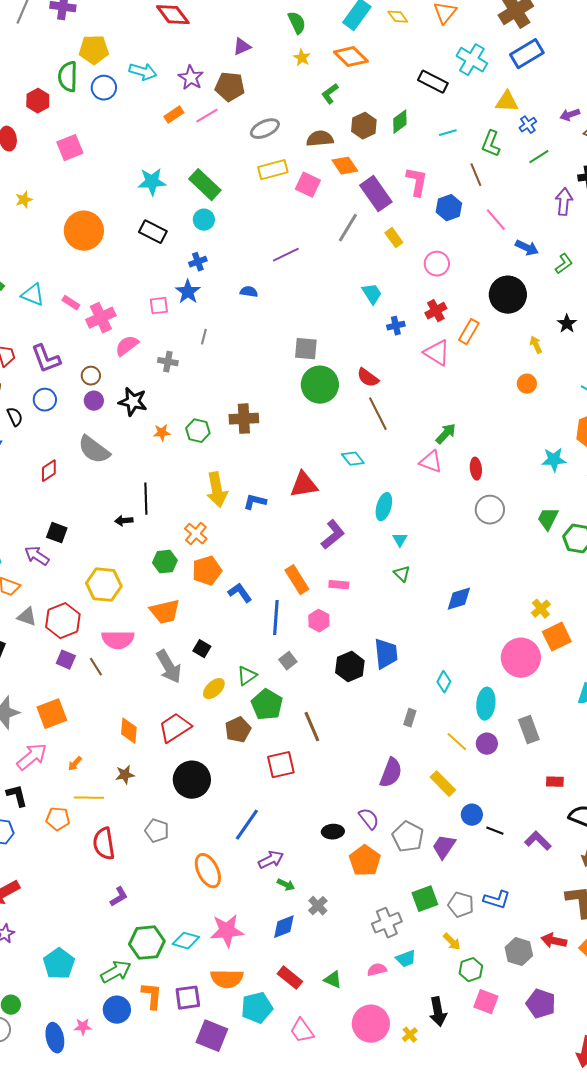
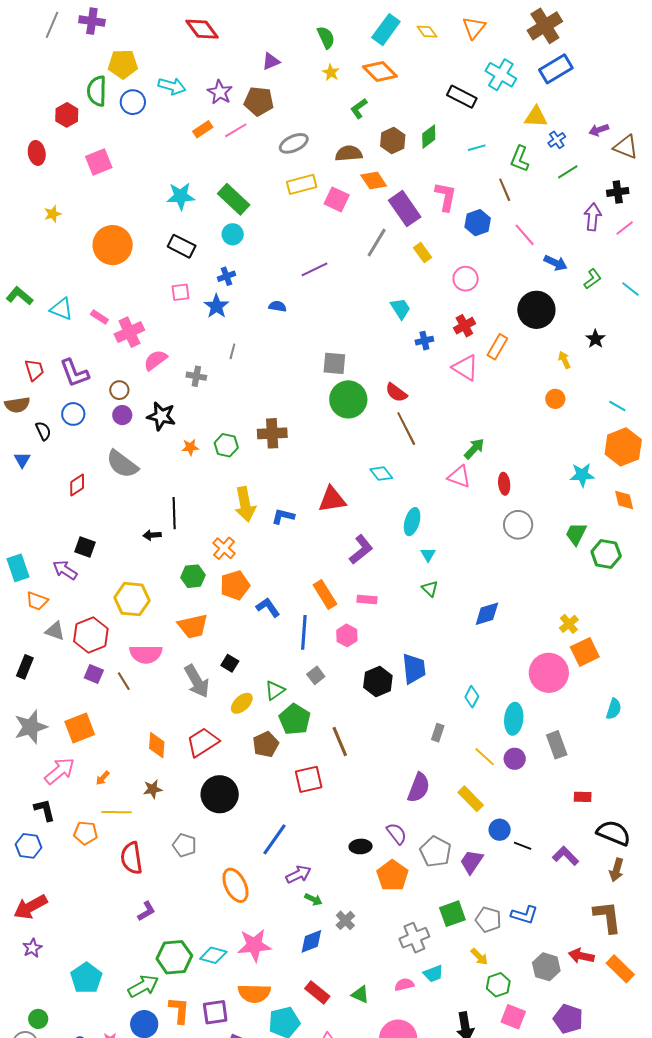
pink square: (159, 306) -> (180, 292), moved

